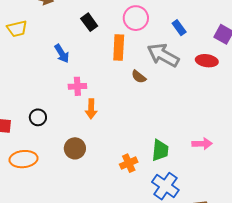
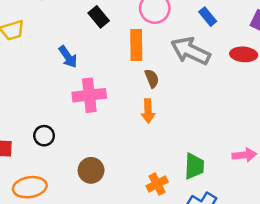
brown semicircle: (139, 77) -> (152, 78), moved, turned -147
pink cross: (77, 86) -> (89, 95), size x1.5
orange arrow: (91, 109) -> (148, 111), moved

